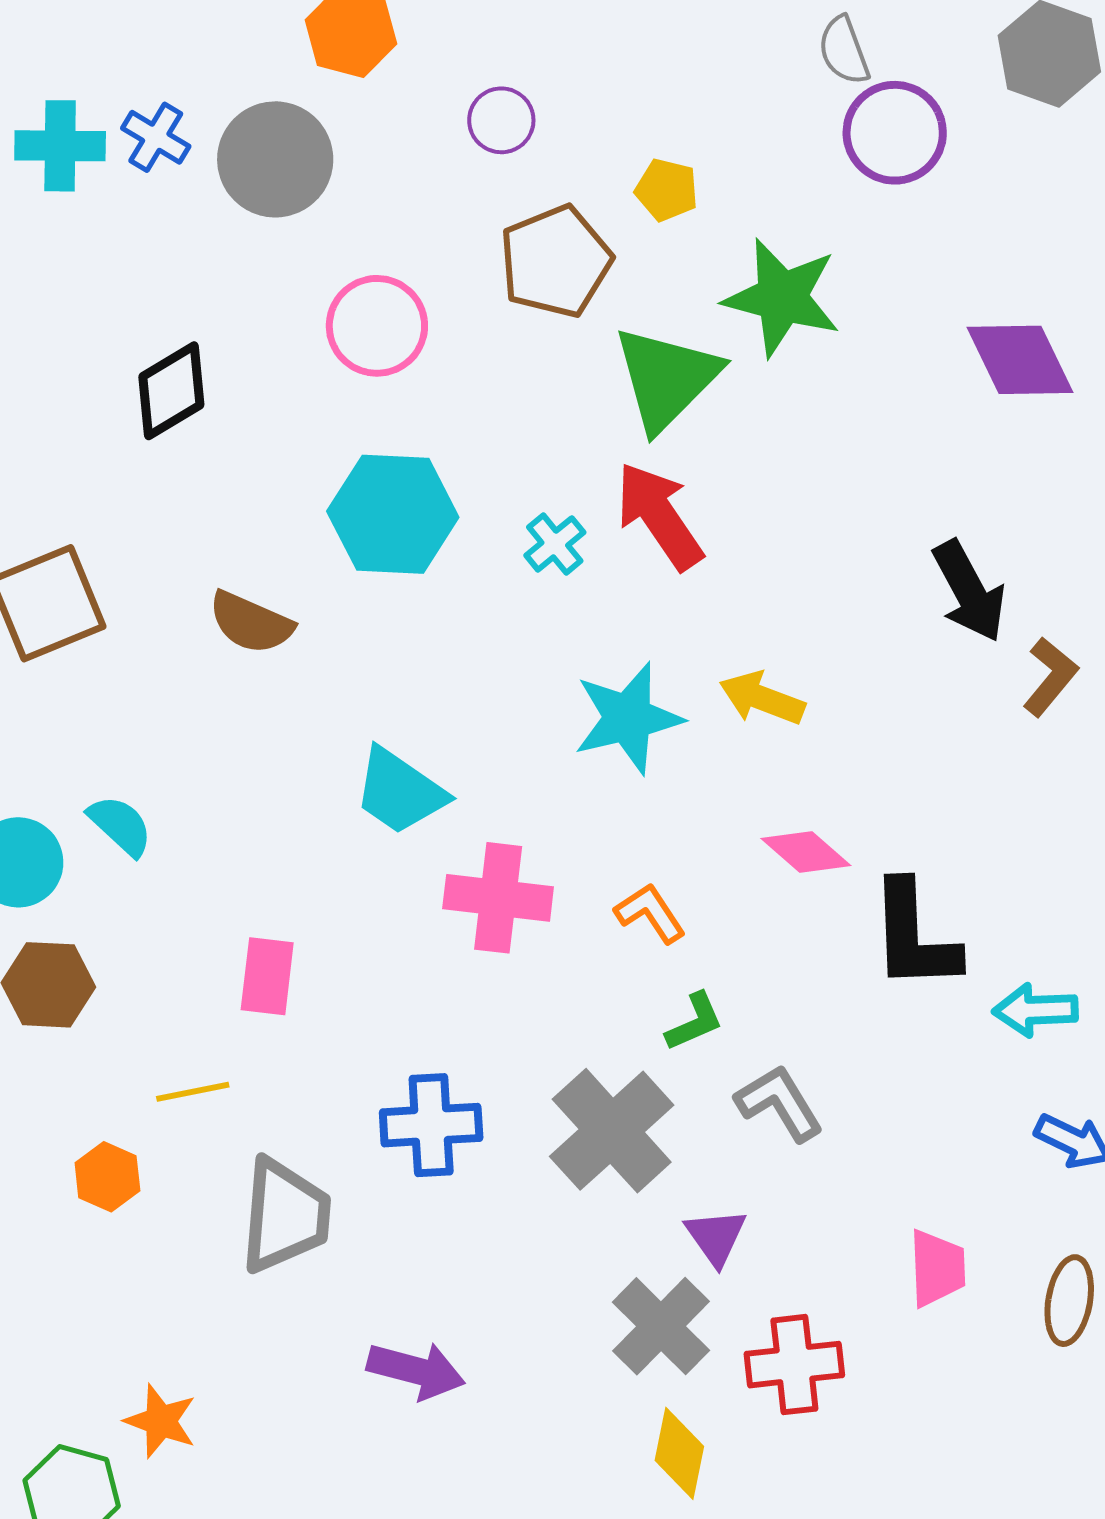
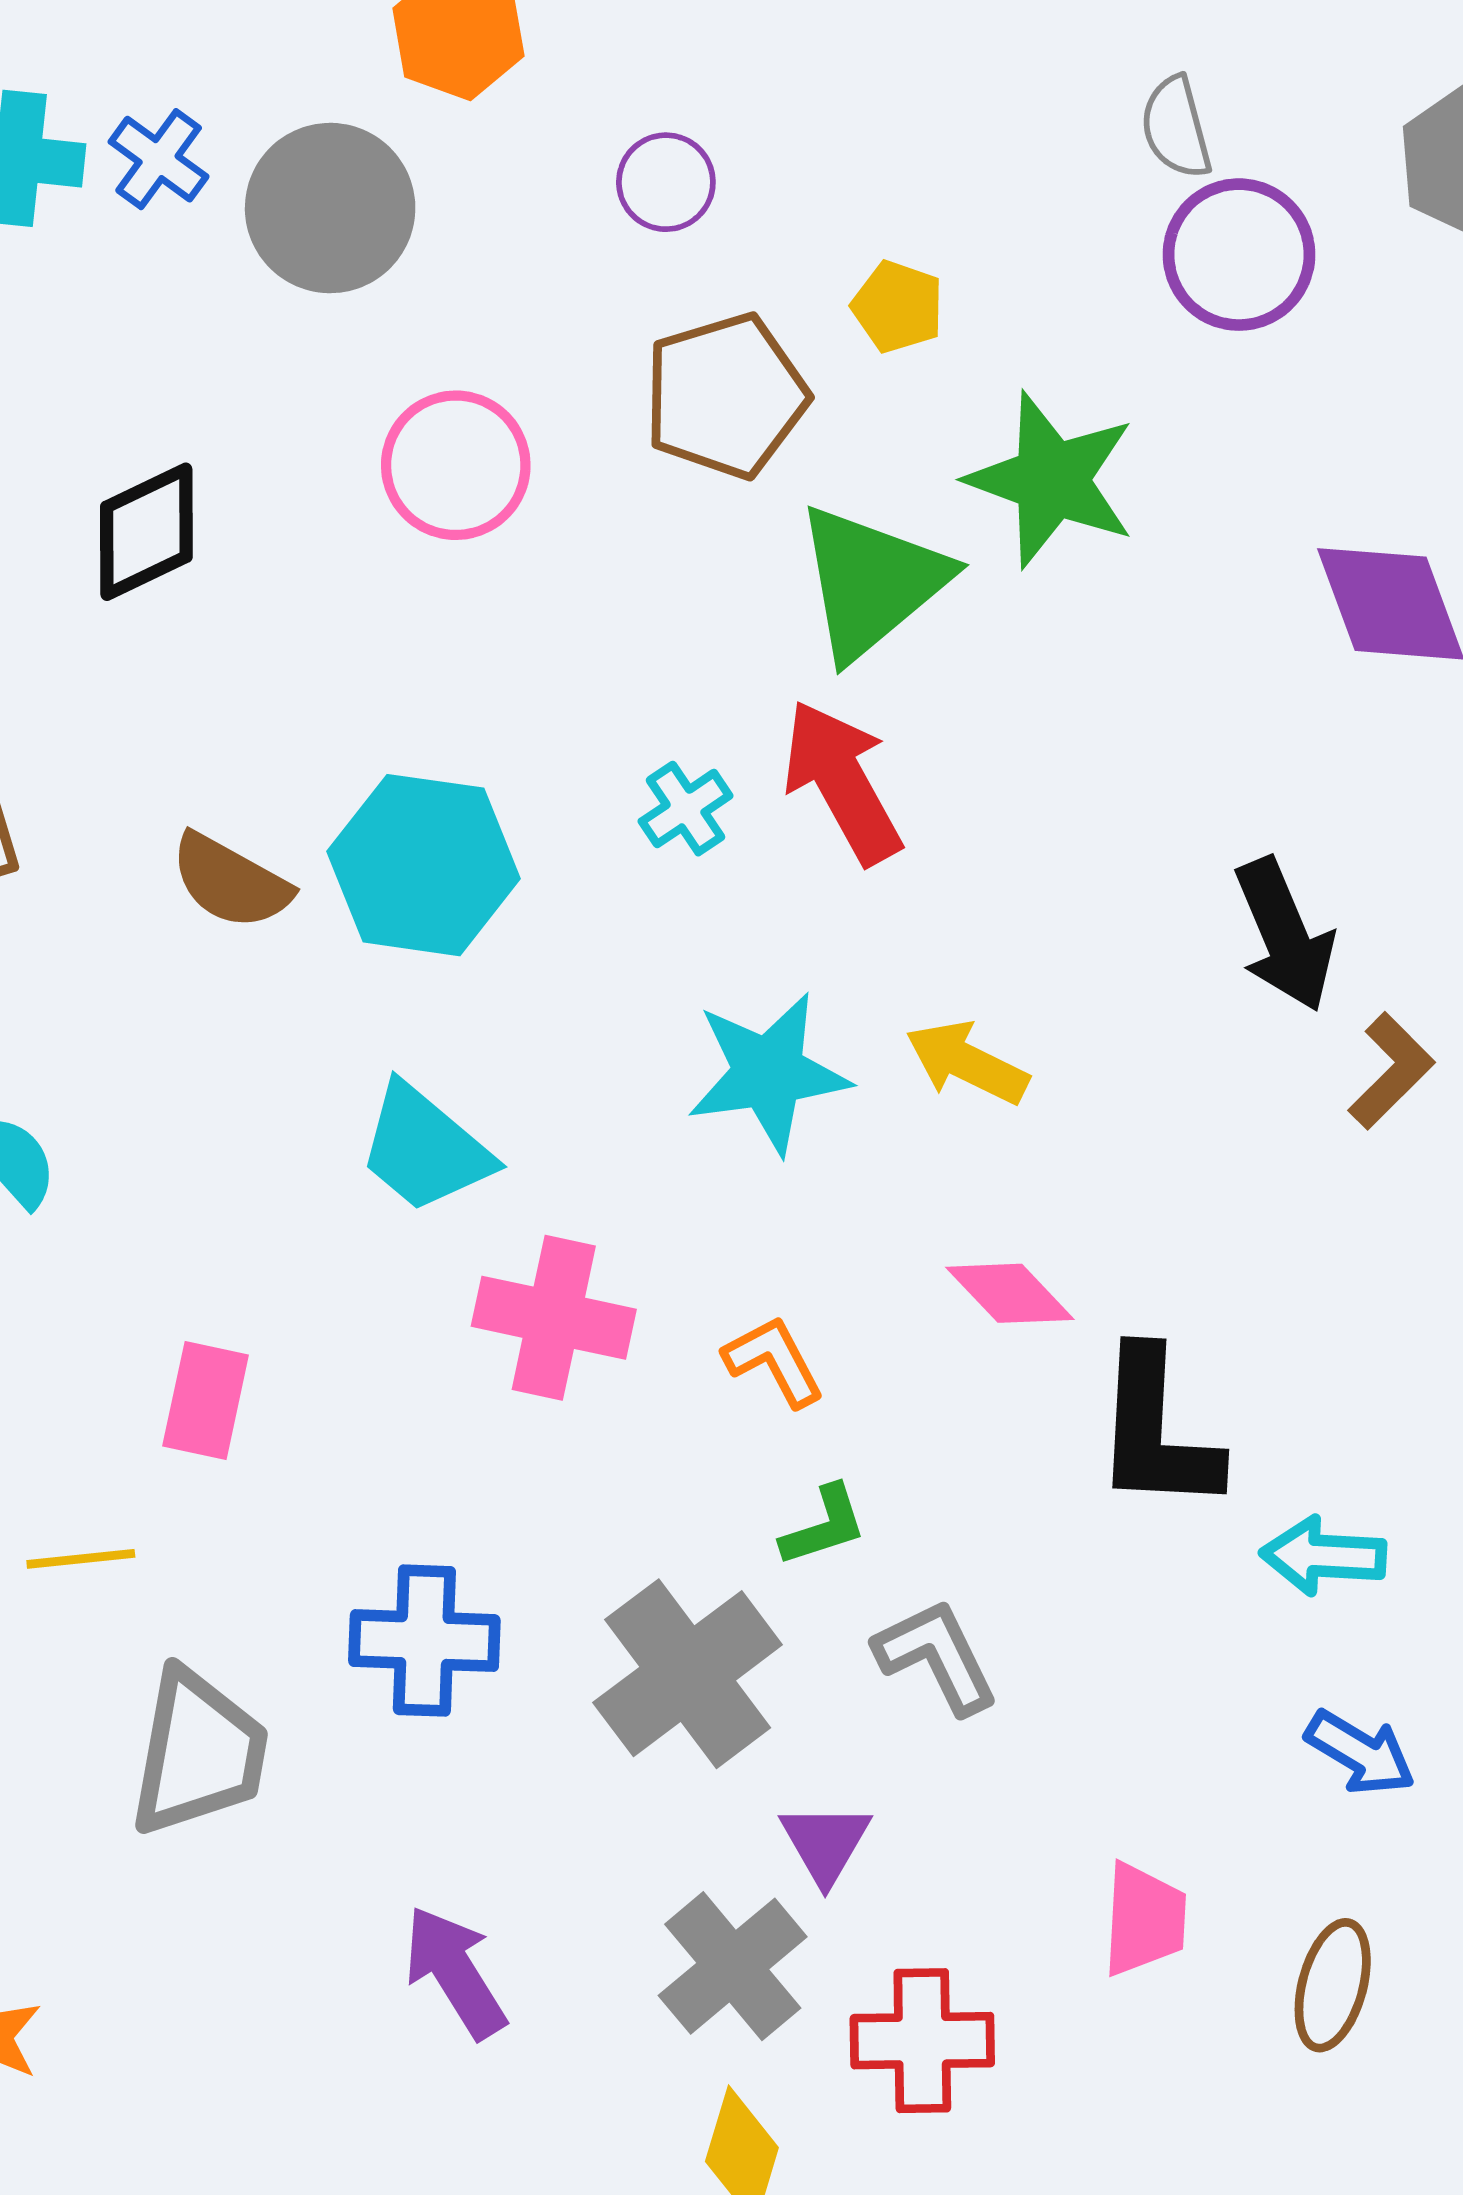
cyan hexagon: (393, 514) -> (423, 865), moved
purple arrow: (416, 1370) -> (455, 1972), moved, turned -142

